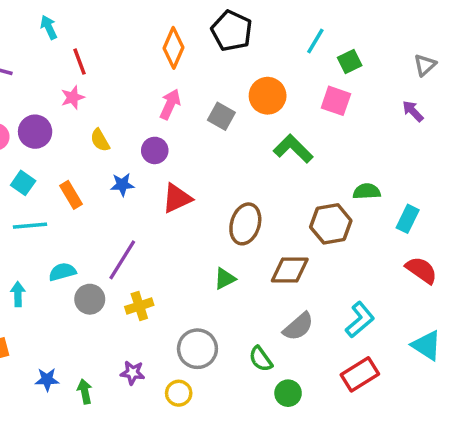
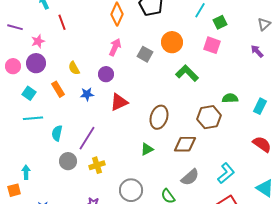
pink star: (73, 97) -> (38, 41), moved
orange rectangle: (71, 195) -> (58, 89), moved
cyan rectangle: (408, 219) -> (260, 106), moved
cyan semicircle: (62, 272) -> (57, 133), moved, turned -63
cyan arrow: (18, 294) -> (26, 172), moved

